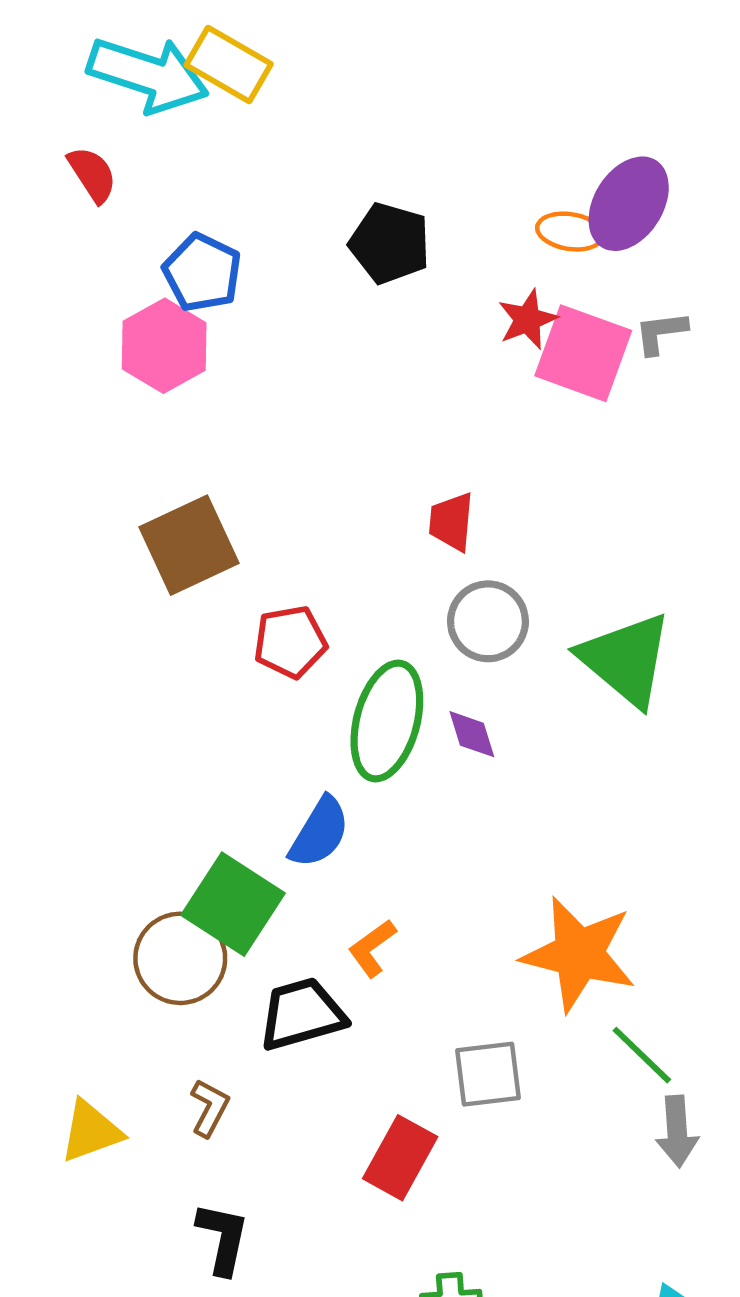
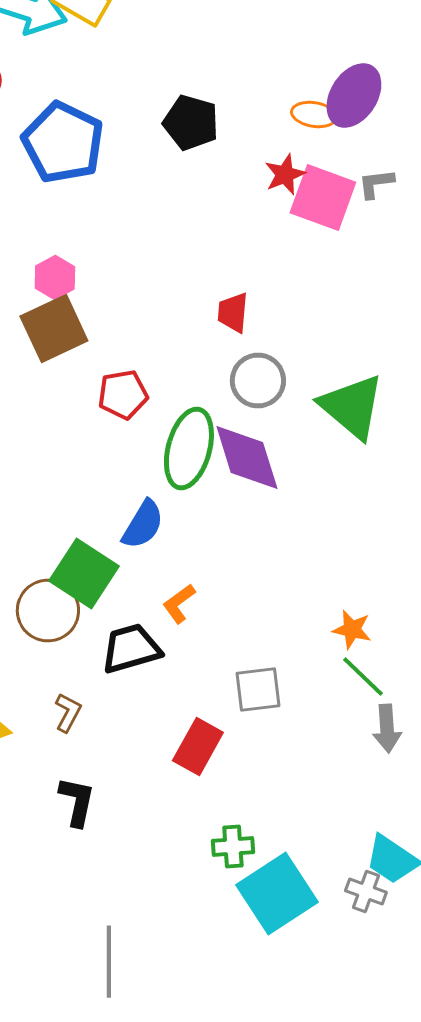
blue pentagon: (202, 273) -> (63, 142), size x1.5
pink hexagon: (164, 346) -> (55, 278), moved, size x0.7
purple diamond: (472, 734) -> (247, 458), size x2.0
orange star: (579, 954) -> (352, 630), moved, size x0.5

